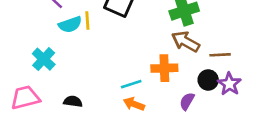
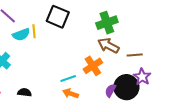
orange cross: (164, 68) -> (93, 66), turned -30
black circle: (208, 80) -> (126, 87), moved, size x1.6

